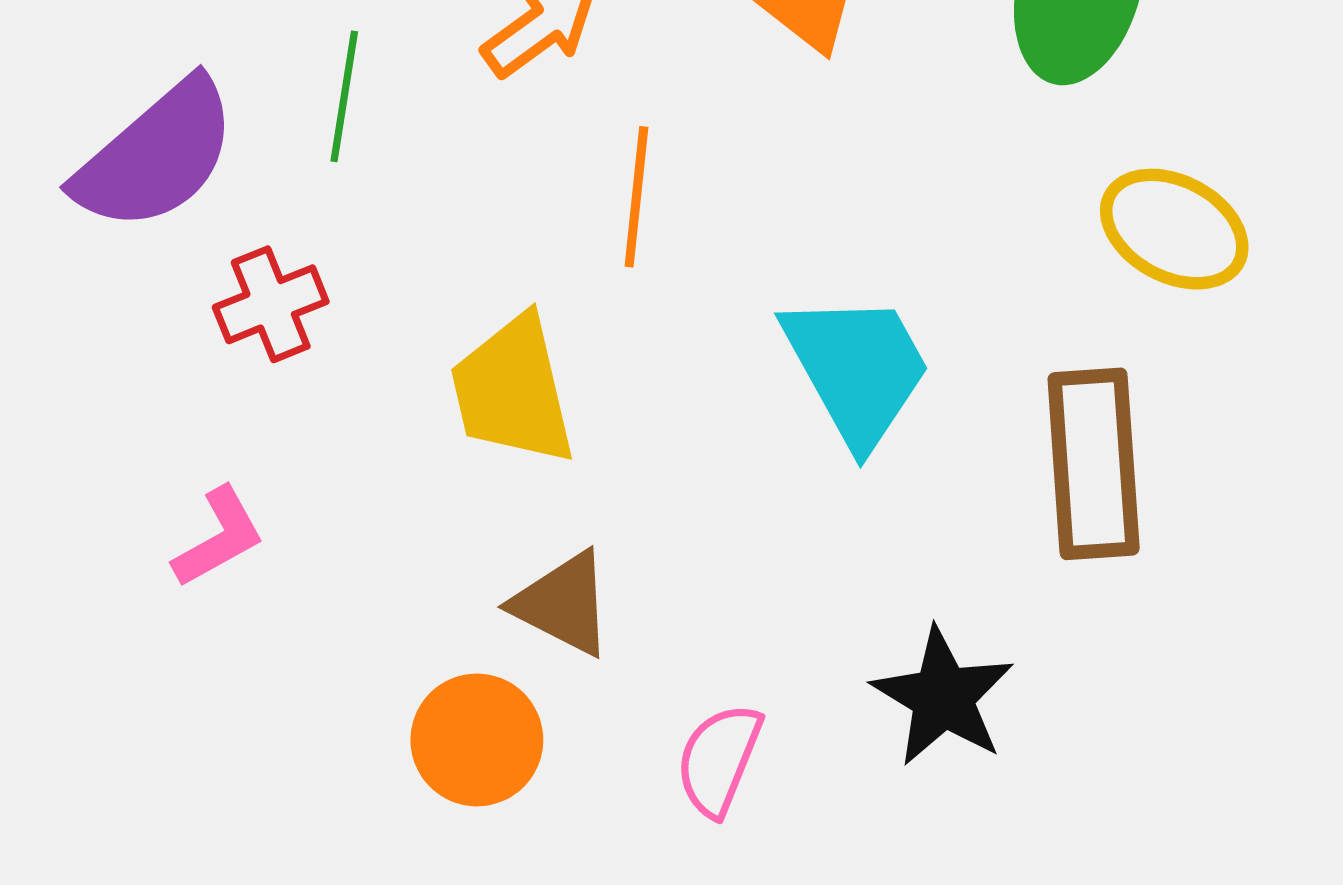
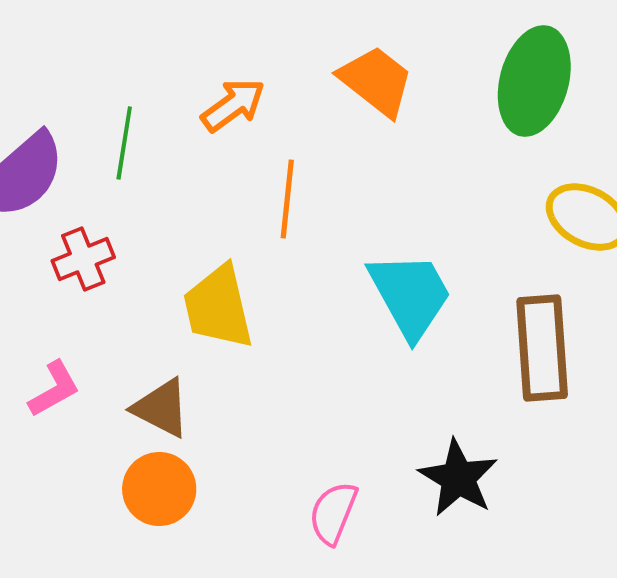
brown triangle: (563, 604) -> (161, 408), moved
orange circle: (477, 740) -> (159, 489), moved

